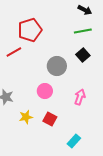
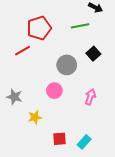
green line: (83, 31) -> (80, 26), moved
red square: (50, 119) -> (60, 139), moved, turned -32

